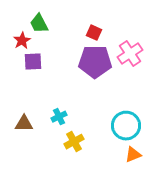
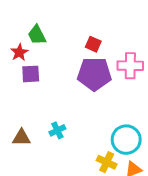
pink cross: (130, 54) -> (130, 66), turned 35
yellow cross: (74, 142) -> (107, 162), moved, turned -36

